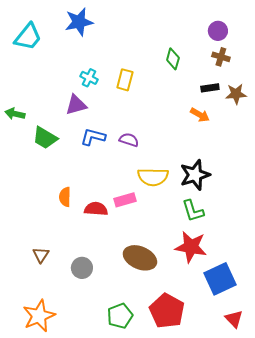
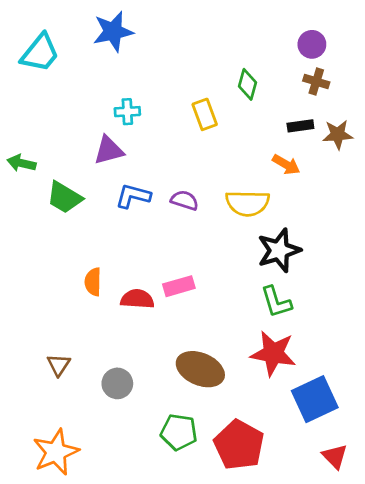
cyan cross: (89, 78) -> (127, 112), turned -30
yellow rectangle: (125, 80) -> (205, 114), moved, turned -35
yellow semicircle: (153, 177) -> (248, 203), moved
green pentagon: (120, 316) -> (179, 432), moved, turned 30

